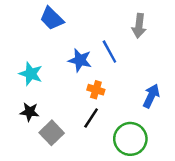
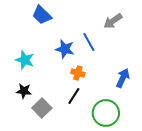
gray arrow: (139, 26) -> (113, 21), turned 48

